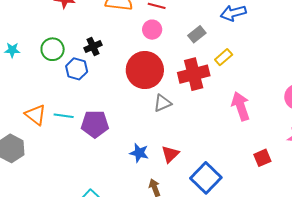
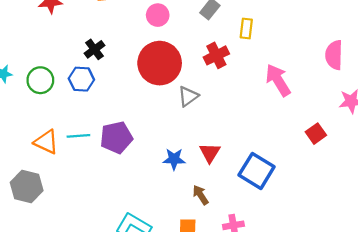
green circle: (53, 49) -> (40, 80), moved
yellow rectangle: (224, 57) -> (246, 29), turned -30
red cross: (194, 74) -> (216, 55), size x0.7

